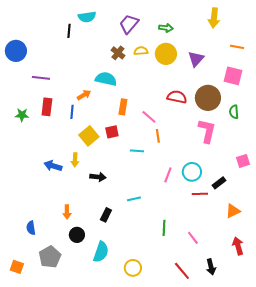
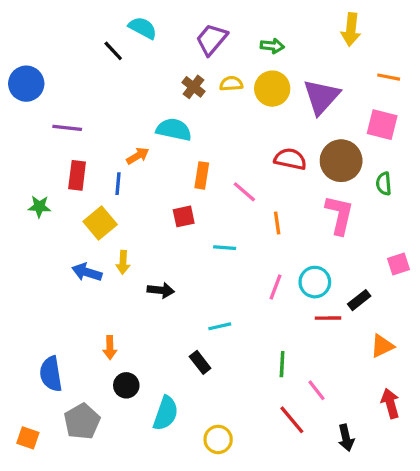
cyan semicircle: (87, 17) -> (143, 28), turned -144
black line: (69, 31) -> (113, 51), turned -48
purple triangle: (196, 59) -> (321, 97), size x1.4
green star: (22, 115) -> (39, 207), moved
yellow square: (89, 136) -> (100, 223), moved
orange line: (158, 136) -> (277, 223), moved
black rectangle: (106, 215) -> (200, 362), moved, turned -64
blue semicircle: (31, 228) -> (51, 374), size x1.5
green line: (164, 228) -> (282, 364), moved
red line: (182, 271) -> (292, 420), moved

